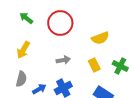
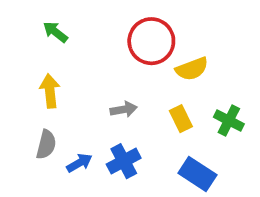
red circle: (60, 23) -> (151, 41), moved
yellow arrow: (23, 50) -> (50, 91), turned 144

